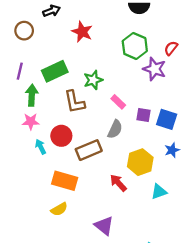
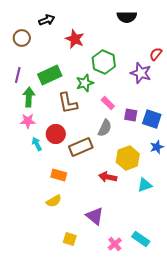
green hexagon: (135, 46) -> (104, 62), moved
orange rectangle: (65, 181) -> (59, 175), size x0.7
red arrow: (118, 183) -> (108, 177), turned -36

